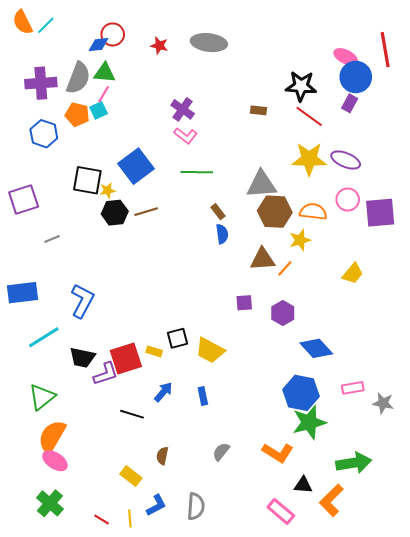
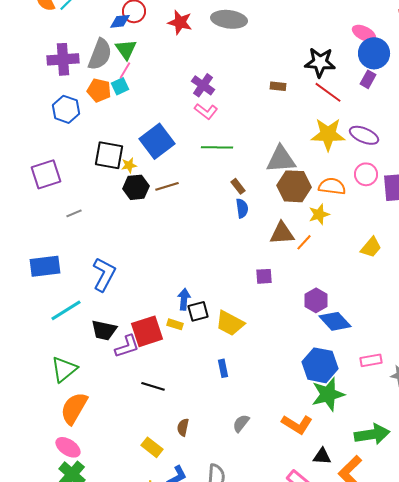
red star: (159, 46) -> (180, 22), size x1.4
green triangle: (105, 73) -> (126, 49), turned 50
purple hexagon: (283, 313) -> (316, 300), moved
blue arrow: (163, 392) -> (184, 299), moved, turned -35
pink ellipse: (55, 461) -> (68, 447), moved

